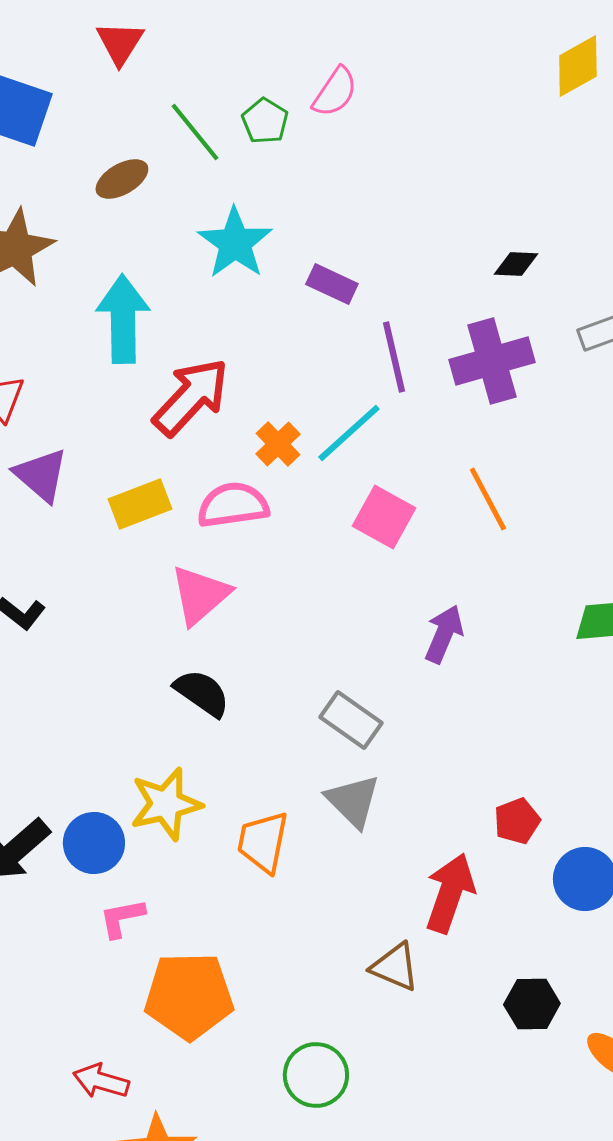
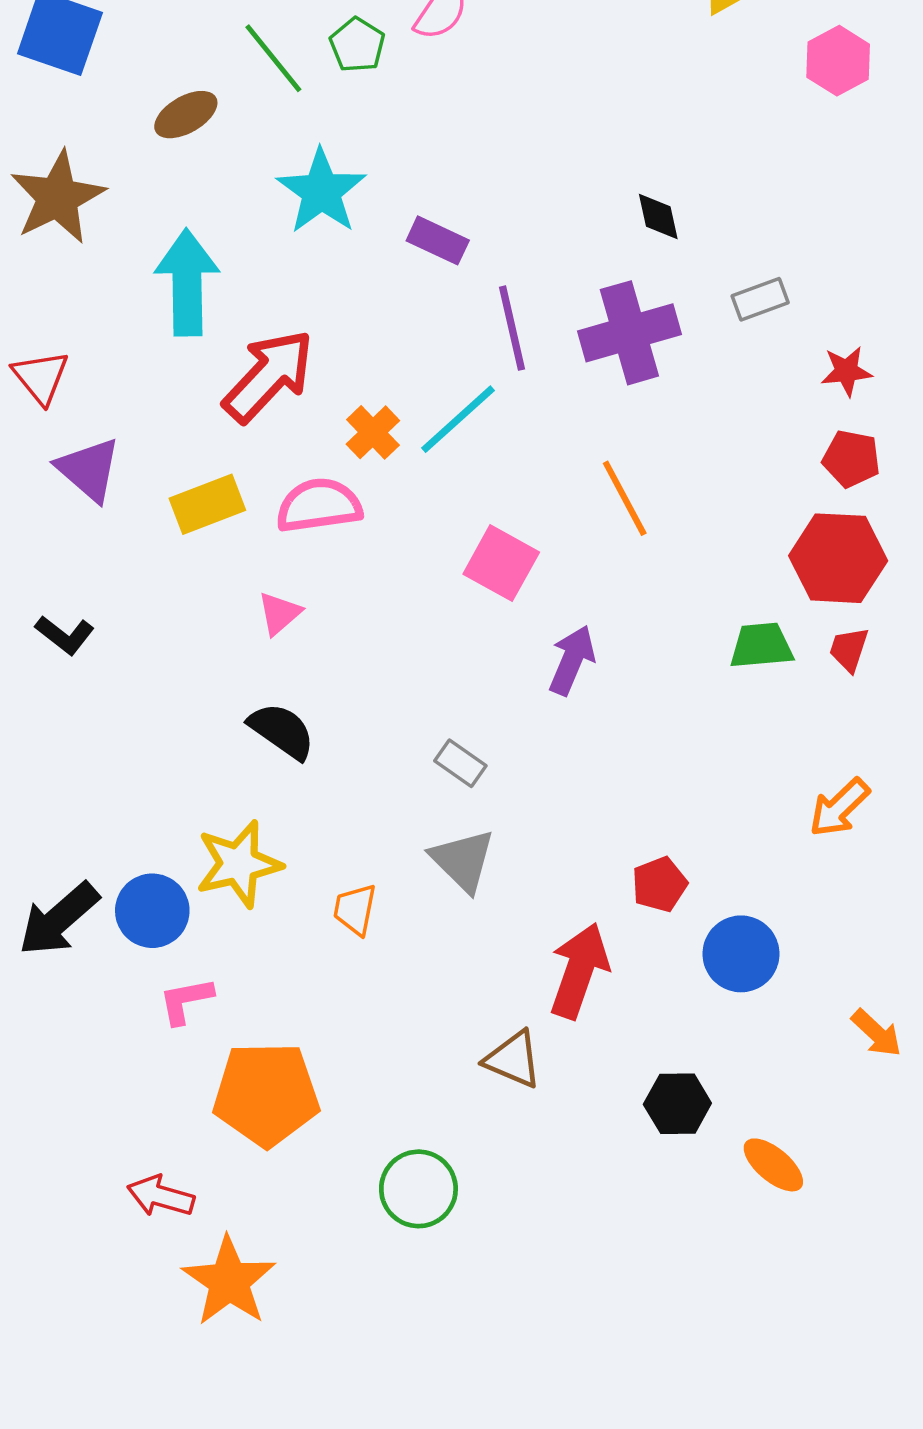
black diamond: (516, 264) -> (658, 217), turned 75
pink square: (384, 517) -> (501, 563), moved
pink triangle: (200, 595) -> (279, 613), size x0.6
gray rectangle: (351, 720) -> (460, 763), size x0.7
orange trapezoid: (263, 842) -> (355, 910), size x0.7

